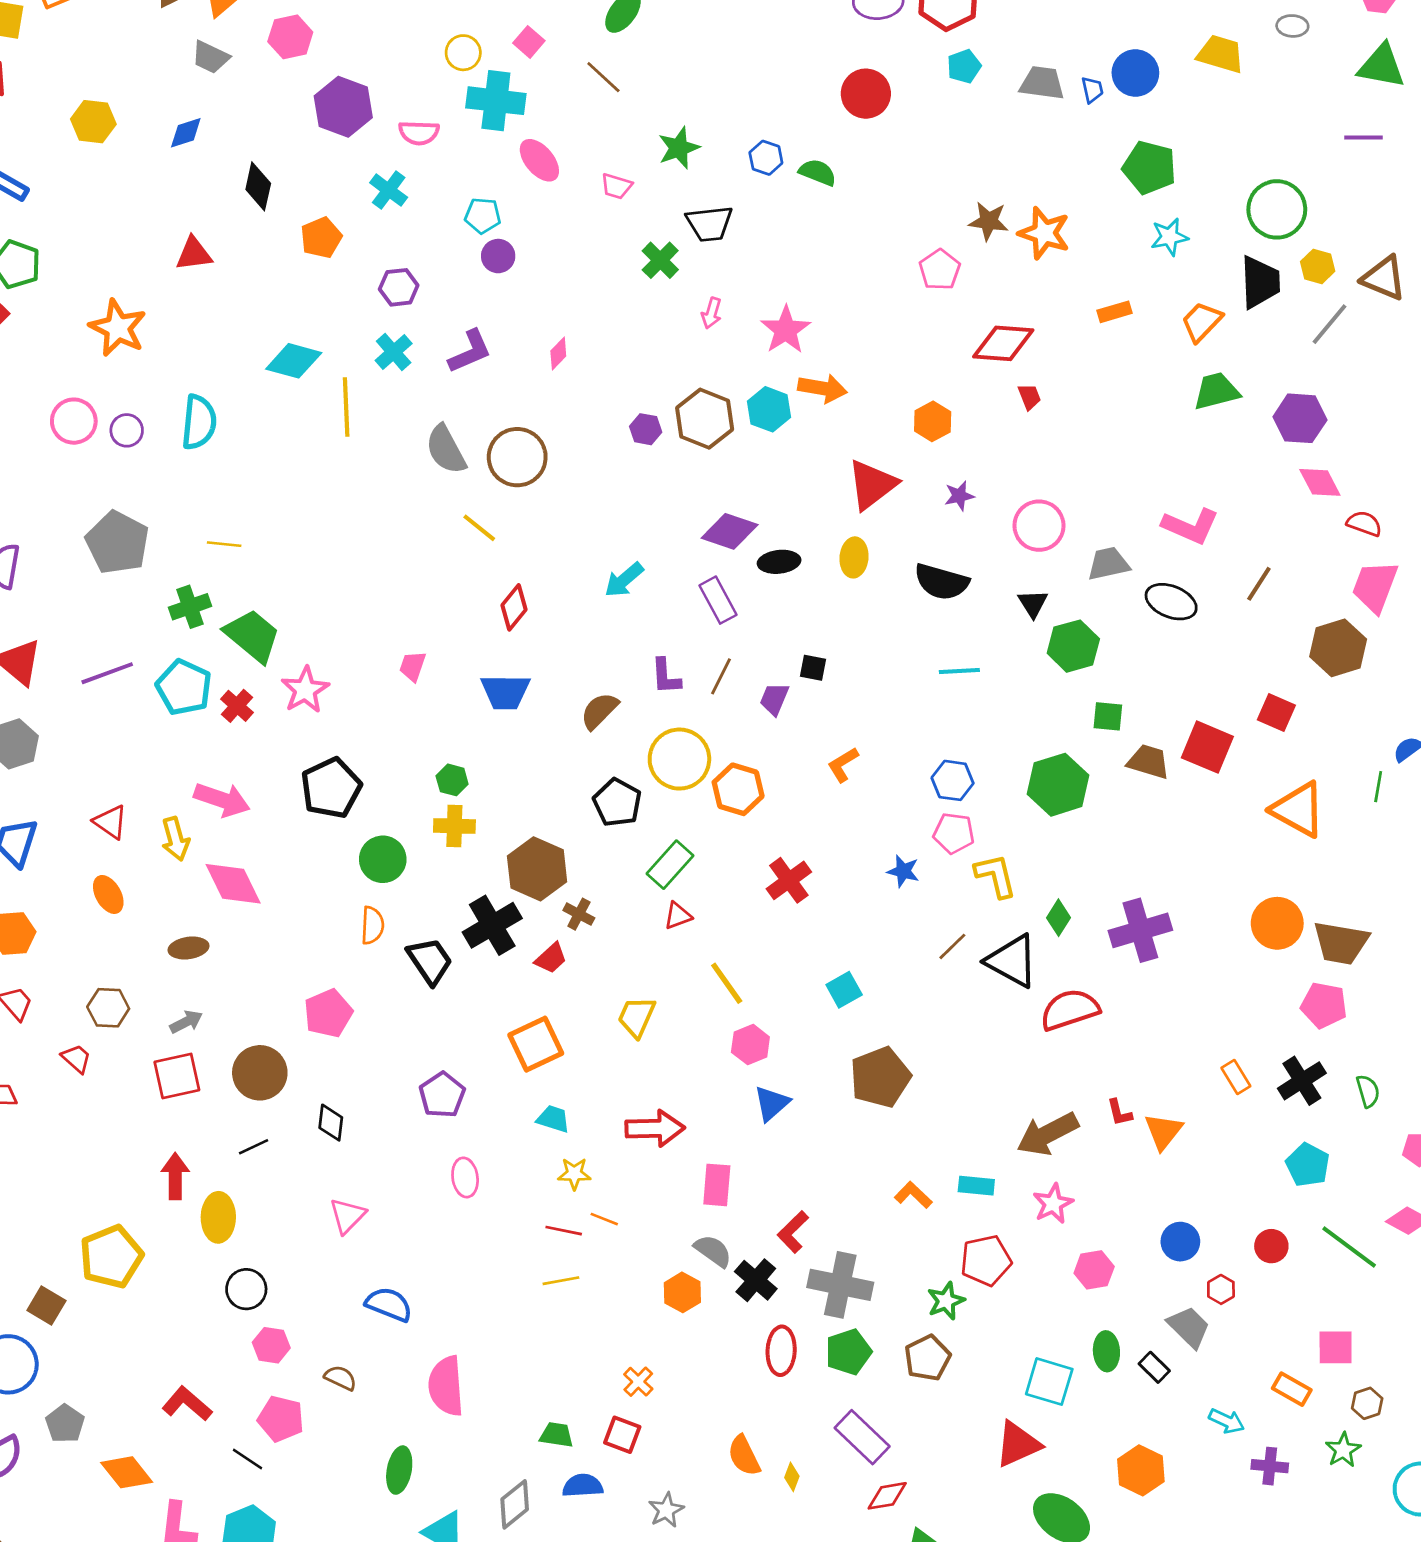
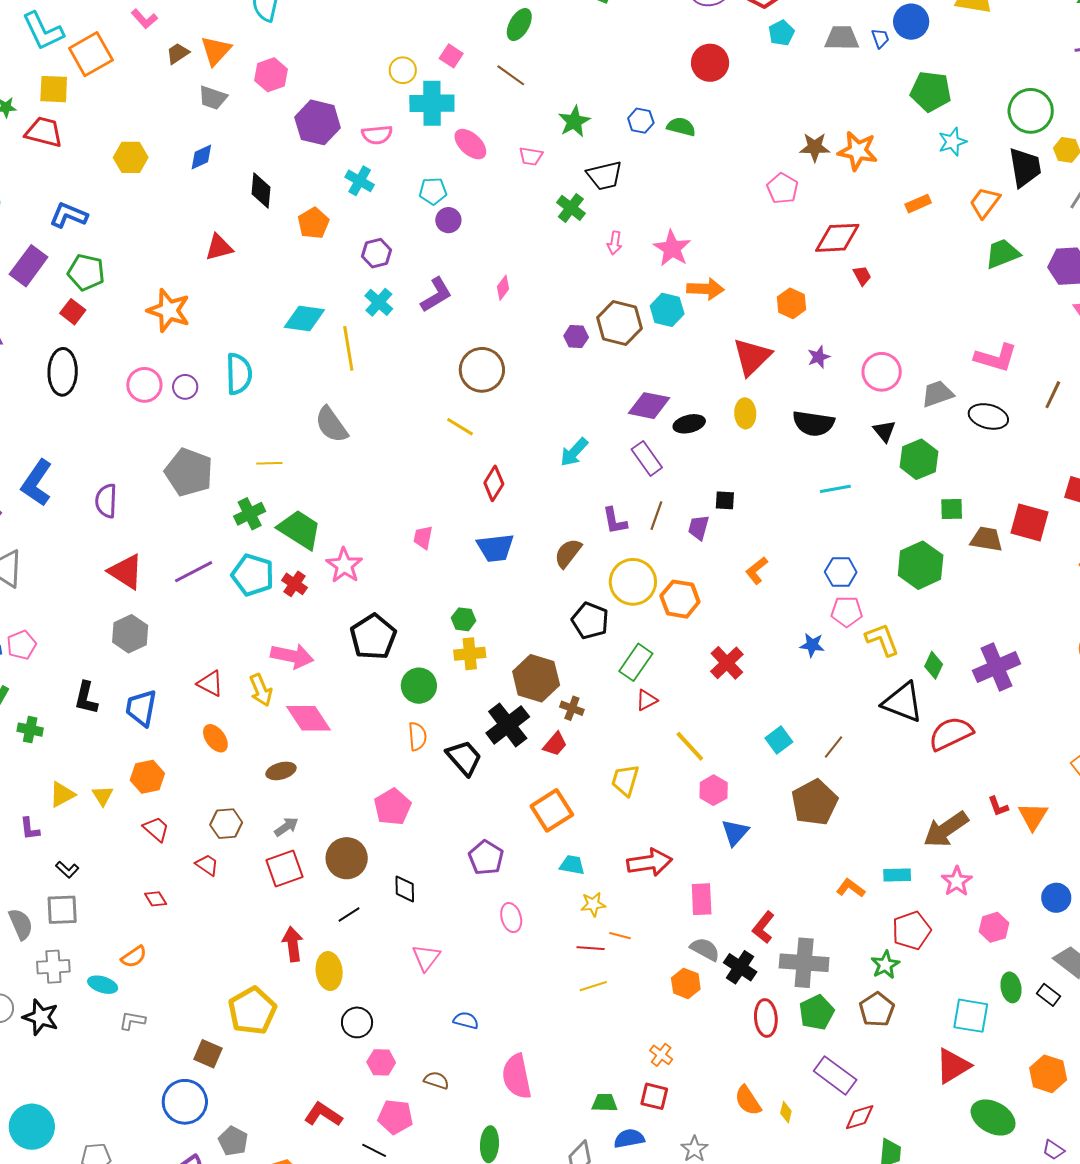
gray semicircle: (446, 450) -> (331, 425), moved
brown line: (952, 946) -> (834, 747), moved
blue semicircle: (389, 1304) -> (466, 1020), size x0.7

